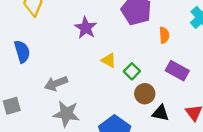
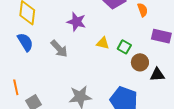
blue semicircle: (22, 52) -> (25, 42), moved
gray arrow: (56, 83) -> (59, 49), moved, turned -96

